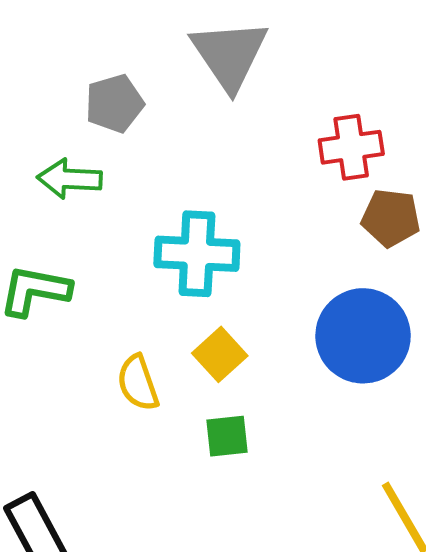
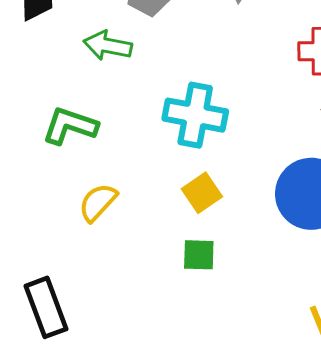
yellow semicircle: (138, 383) -> (98, 202), moved, turned 54

